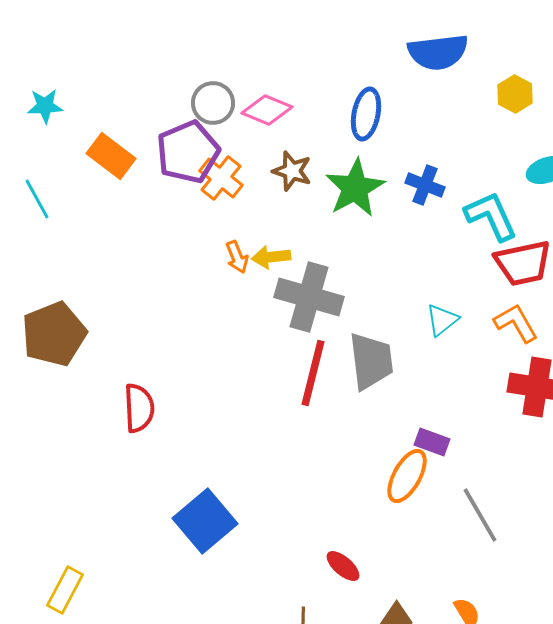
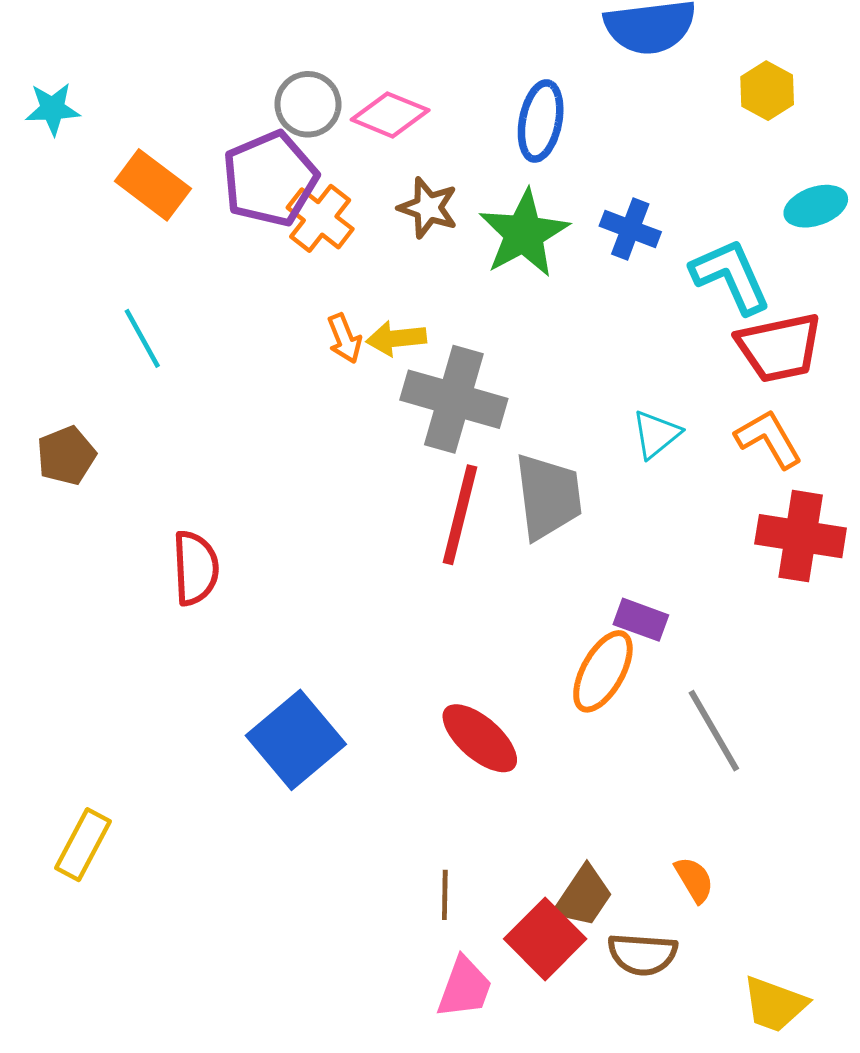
cyan line: (37, 199) -> (142, 338), moved
brown pentagon: (54, 334) -> (66, 455), size x0.6
red ellipse: (343, 566) -> (480, 738), moved, size x1.5

